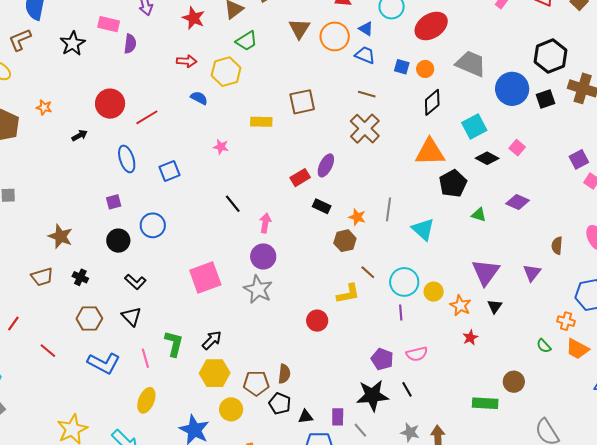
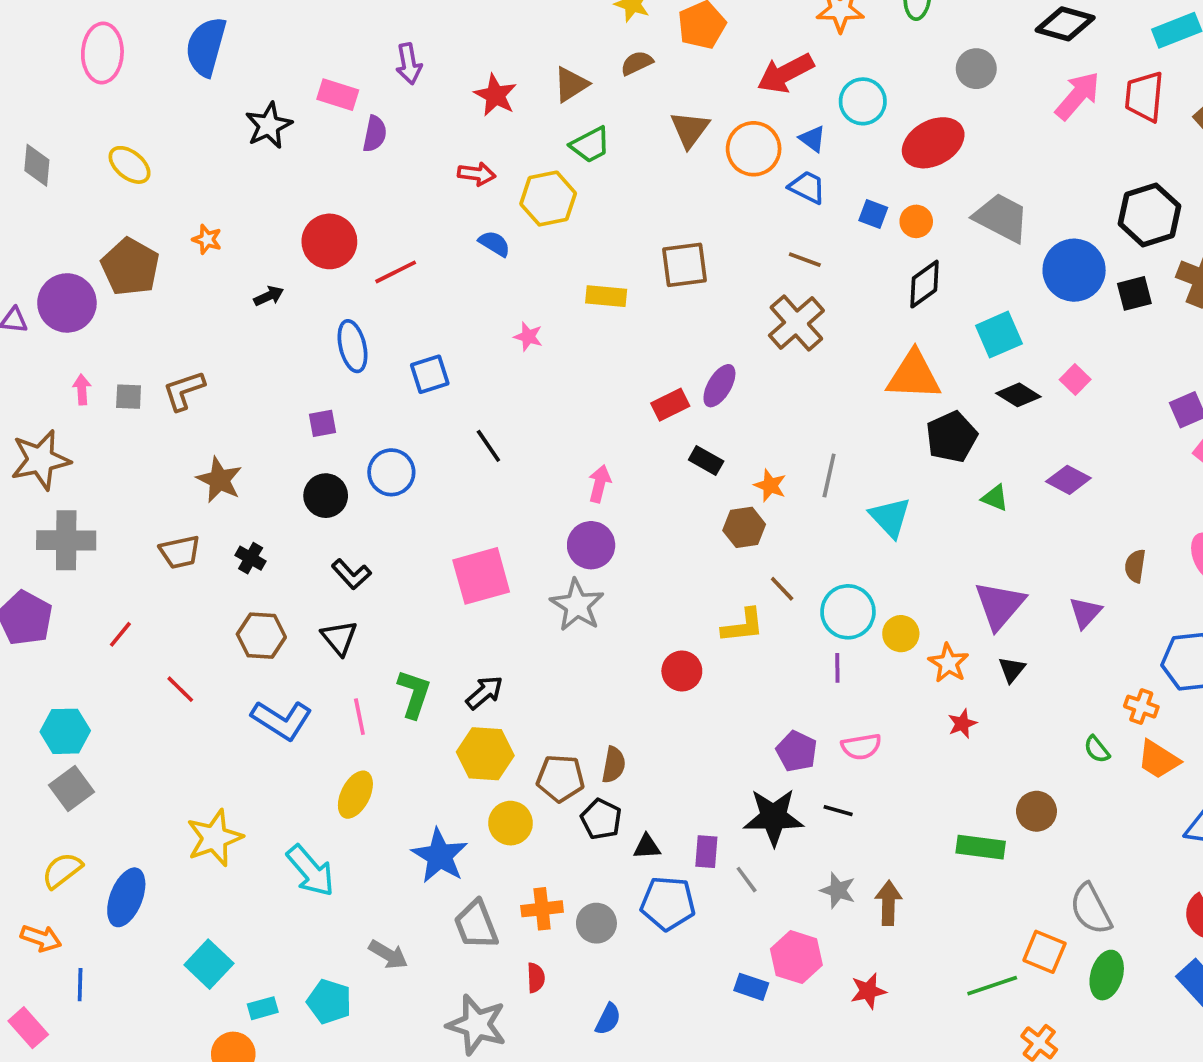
brown L-shape: (20, 40) -> (184, 391), moved
black line: (233, 204) -> (488, 446), moved
black line: (407, 389) -> (838, 811), turned -49

